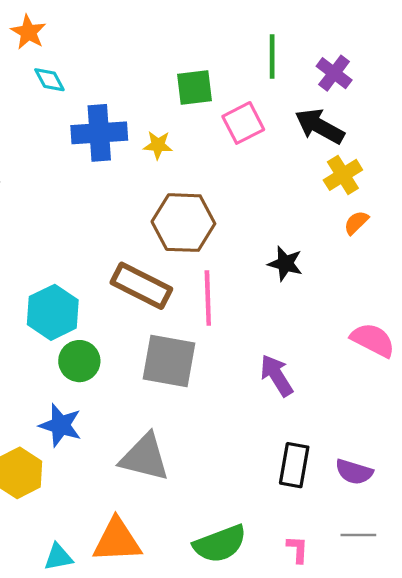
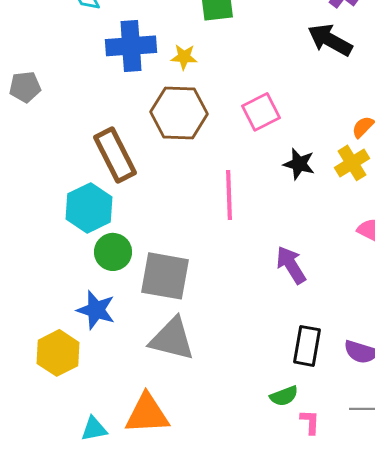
pink square: (243, 123) -> (261, 112), moved
yellow cross: (343, 175) -> (352, 163), moved
brown hexagon: (183, 223) -> (179, 113), moved
brown rectangle: (141, 286) -> (115, 155), moved, turned 36
gray square: (169, 361) -> (165, 276), moved
green semicircle: (220, 544) -> (284, 396), moved, size x0.6

